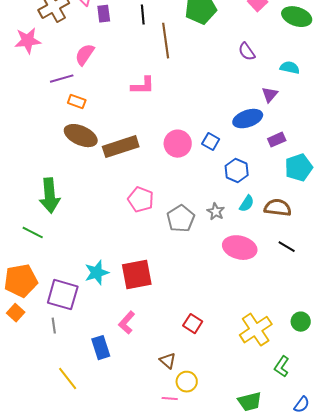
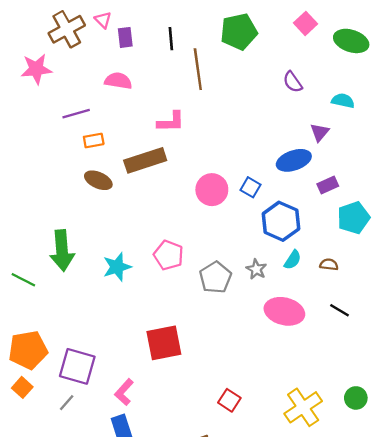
pink semicircle: (85, 55) -> (118, 81), moved, turned 65
orange rectangle: (77, 102) -> (94, 140), turned -30
brown ellipse: (81, 136) -> (98, 180), size x0.7
brown rectangle: (121, 147) -> (145, 160), moved
blue hexagon: (237, 171) -> (281, 221), size x1.4
brown semicircle: (278, 208) -> (329, 265), size x0.6
green line: (33, 233) -> (23, 280), moved
cyan star: (97, 273) -> (117, 267), moved
pink L-shape: (127, 323) -> (124, 392), moved
gray line: (54, 326) -> (67, 403), turned 49

